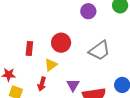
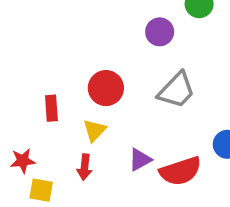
purple circle: (88, 11) -> (160, 32), moved
purple triangle: (73, 85) -> (140, 160), turned 40

